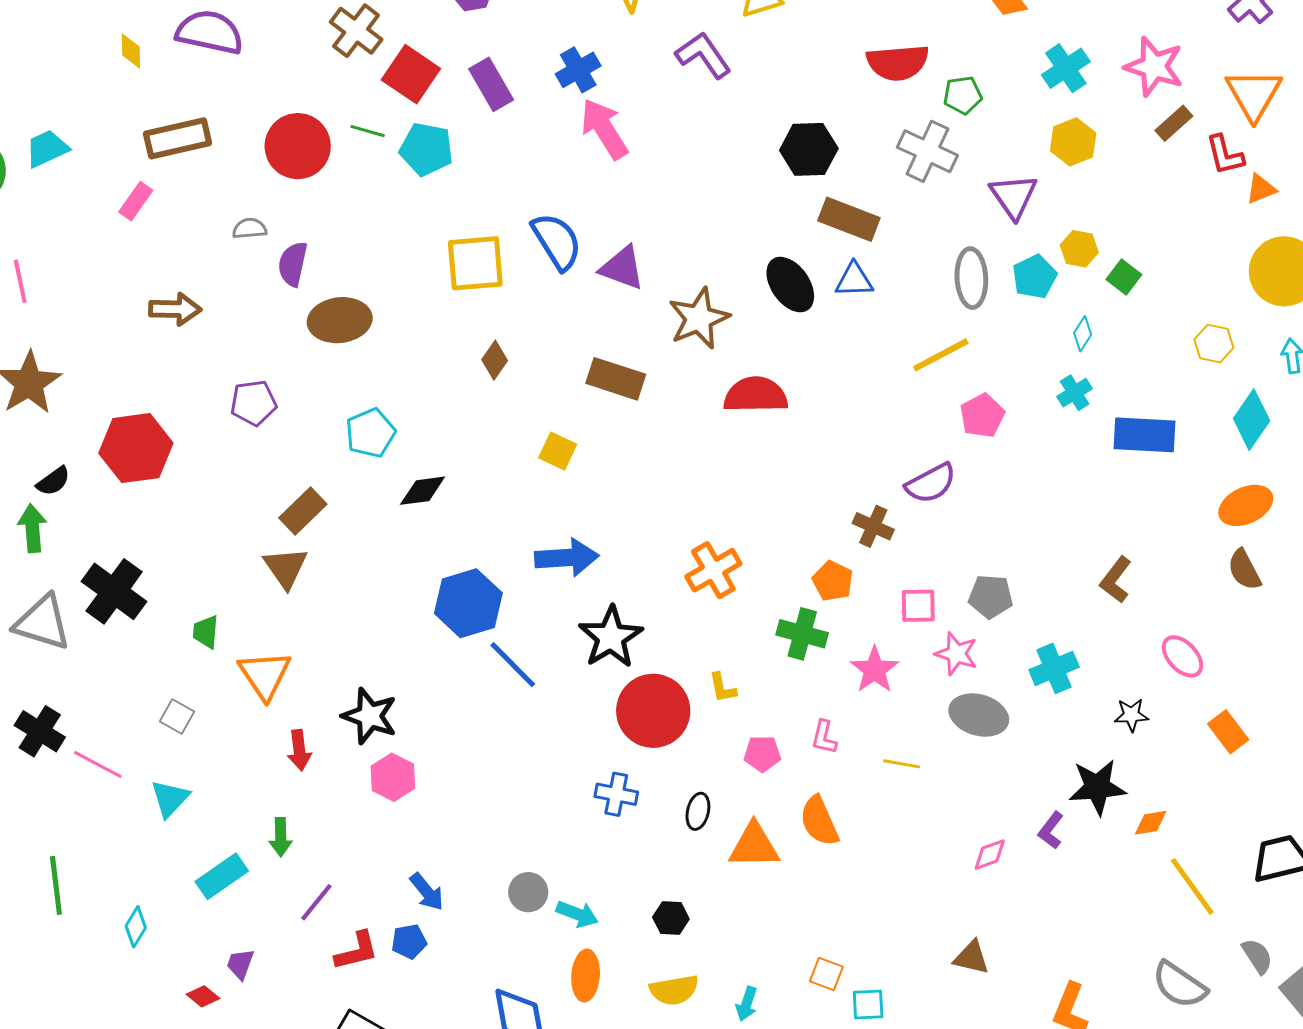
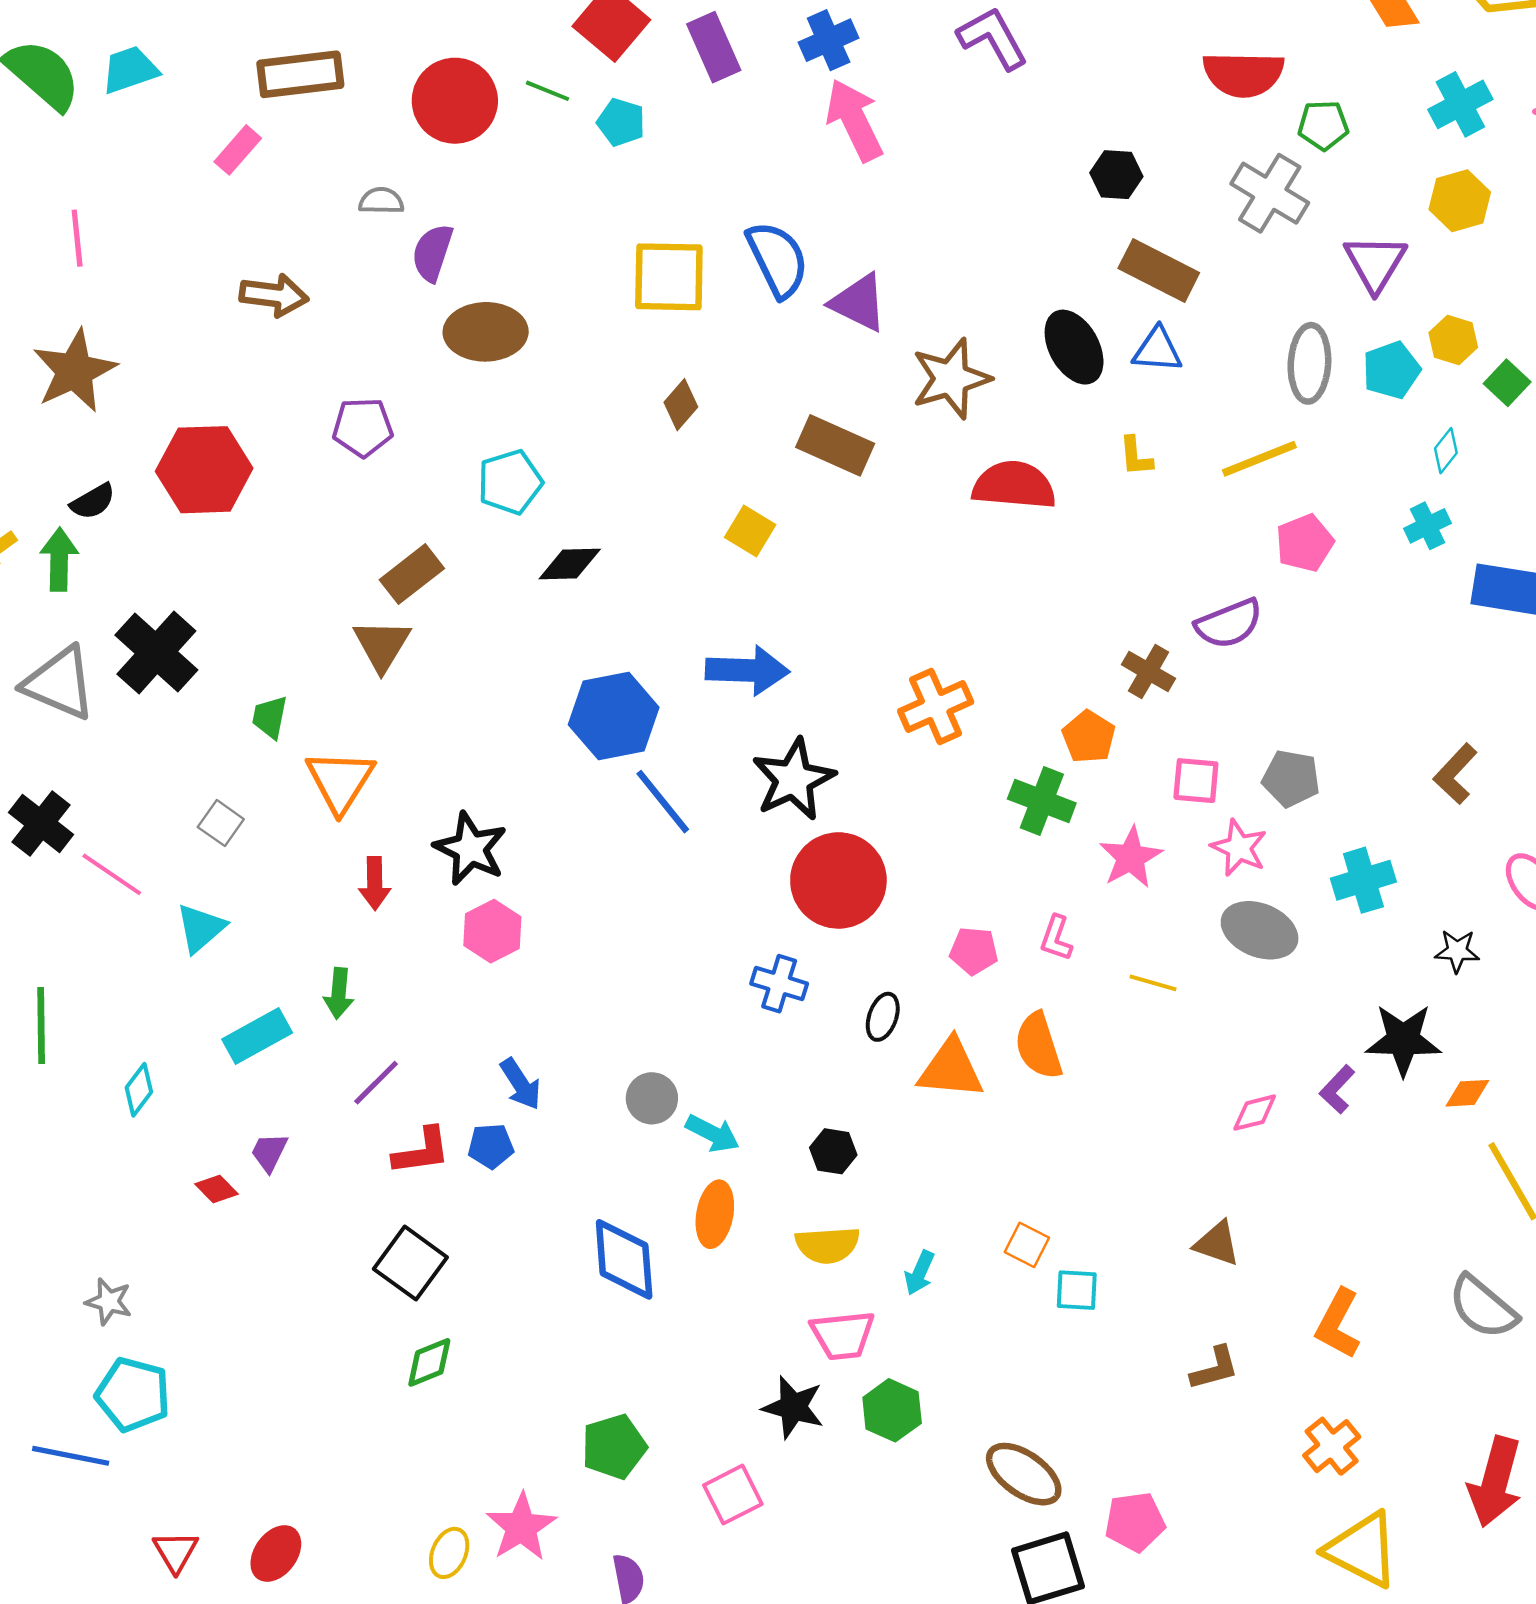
cyan pentagon: (426, 149) -> (621, 122), size x0.7
black hexagon: (809, 149) -> (1116, 175), size x0.7
yellow L-shape: (722, 688) -> (1136, 456), moved

